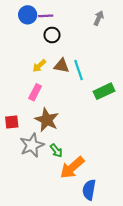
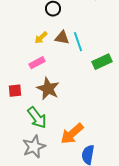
pink rectangle: (35, 92) -> (37, 63), turned 35
gray star: (32, 145) -> (34, 147), moved
green arrow: (56, 151) -> (37, 118), moved, size x1.6

